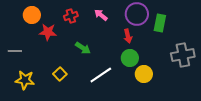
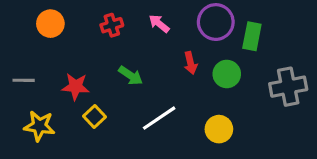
red star: (48, 32) -> (76, 87), moved
red arrow: (128, 36) -> (191, 63), moved
green circle: (130, 58) -> (227, 74), moved
yellow circle: (144, 74) -> (219, 129), moved

